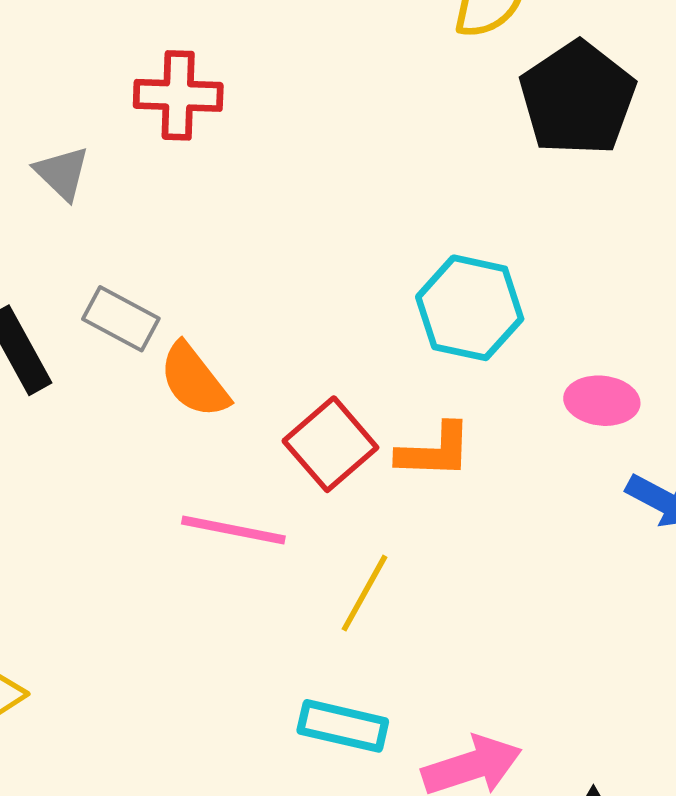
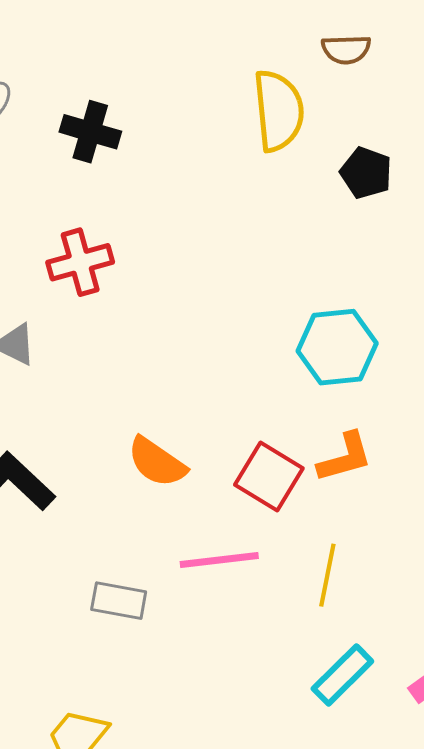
black pentagon: (578, 98) -> (366, 173), size x0.6
gray rectangle: (121, 319) -> (119, 601), moved
cyan rectangle: (343, 726) -> (342, 675), turned -40

